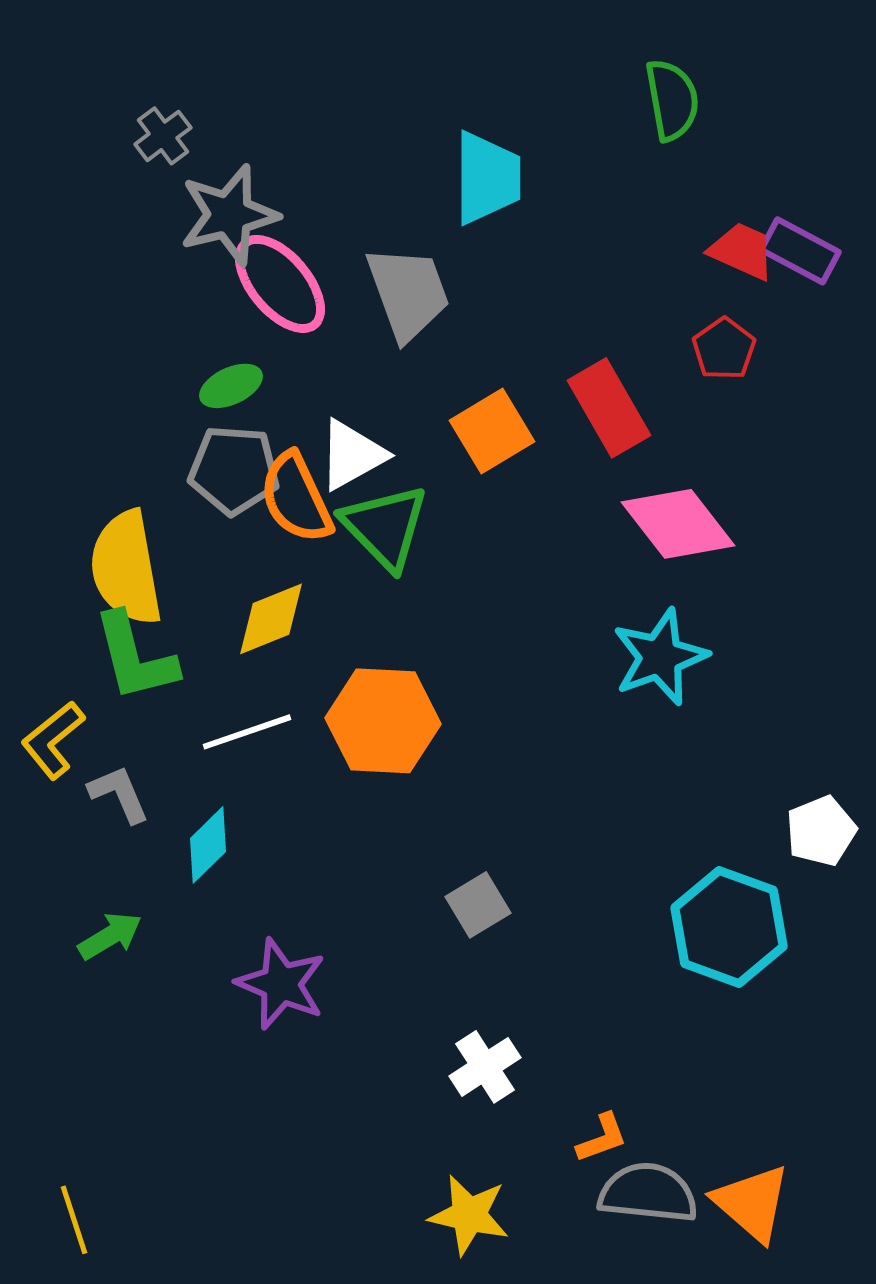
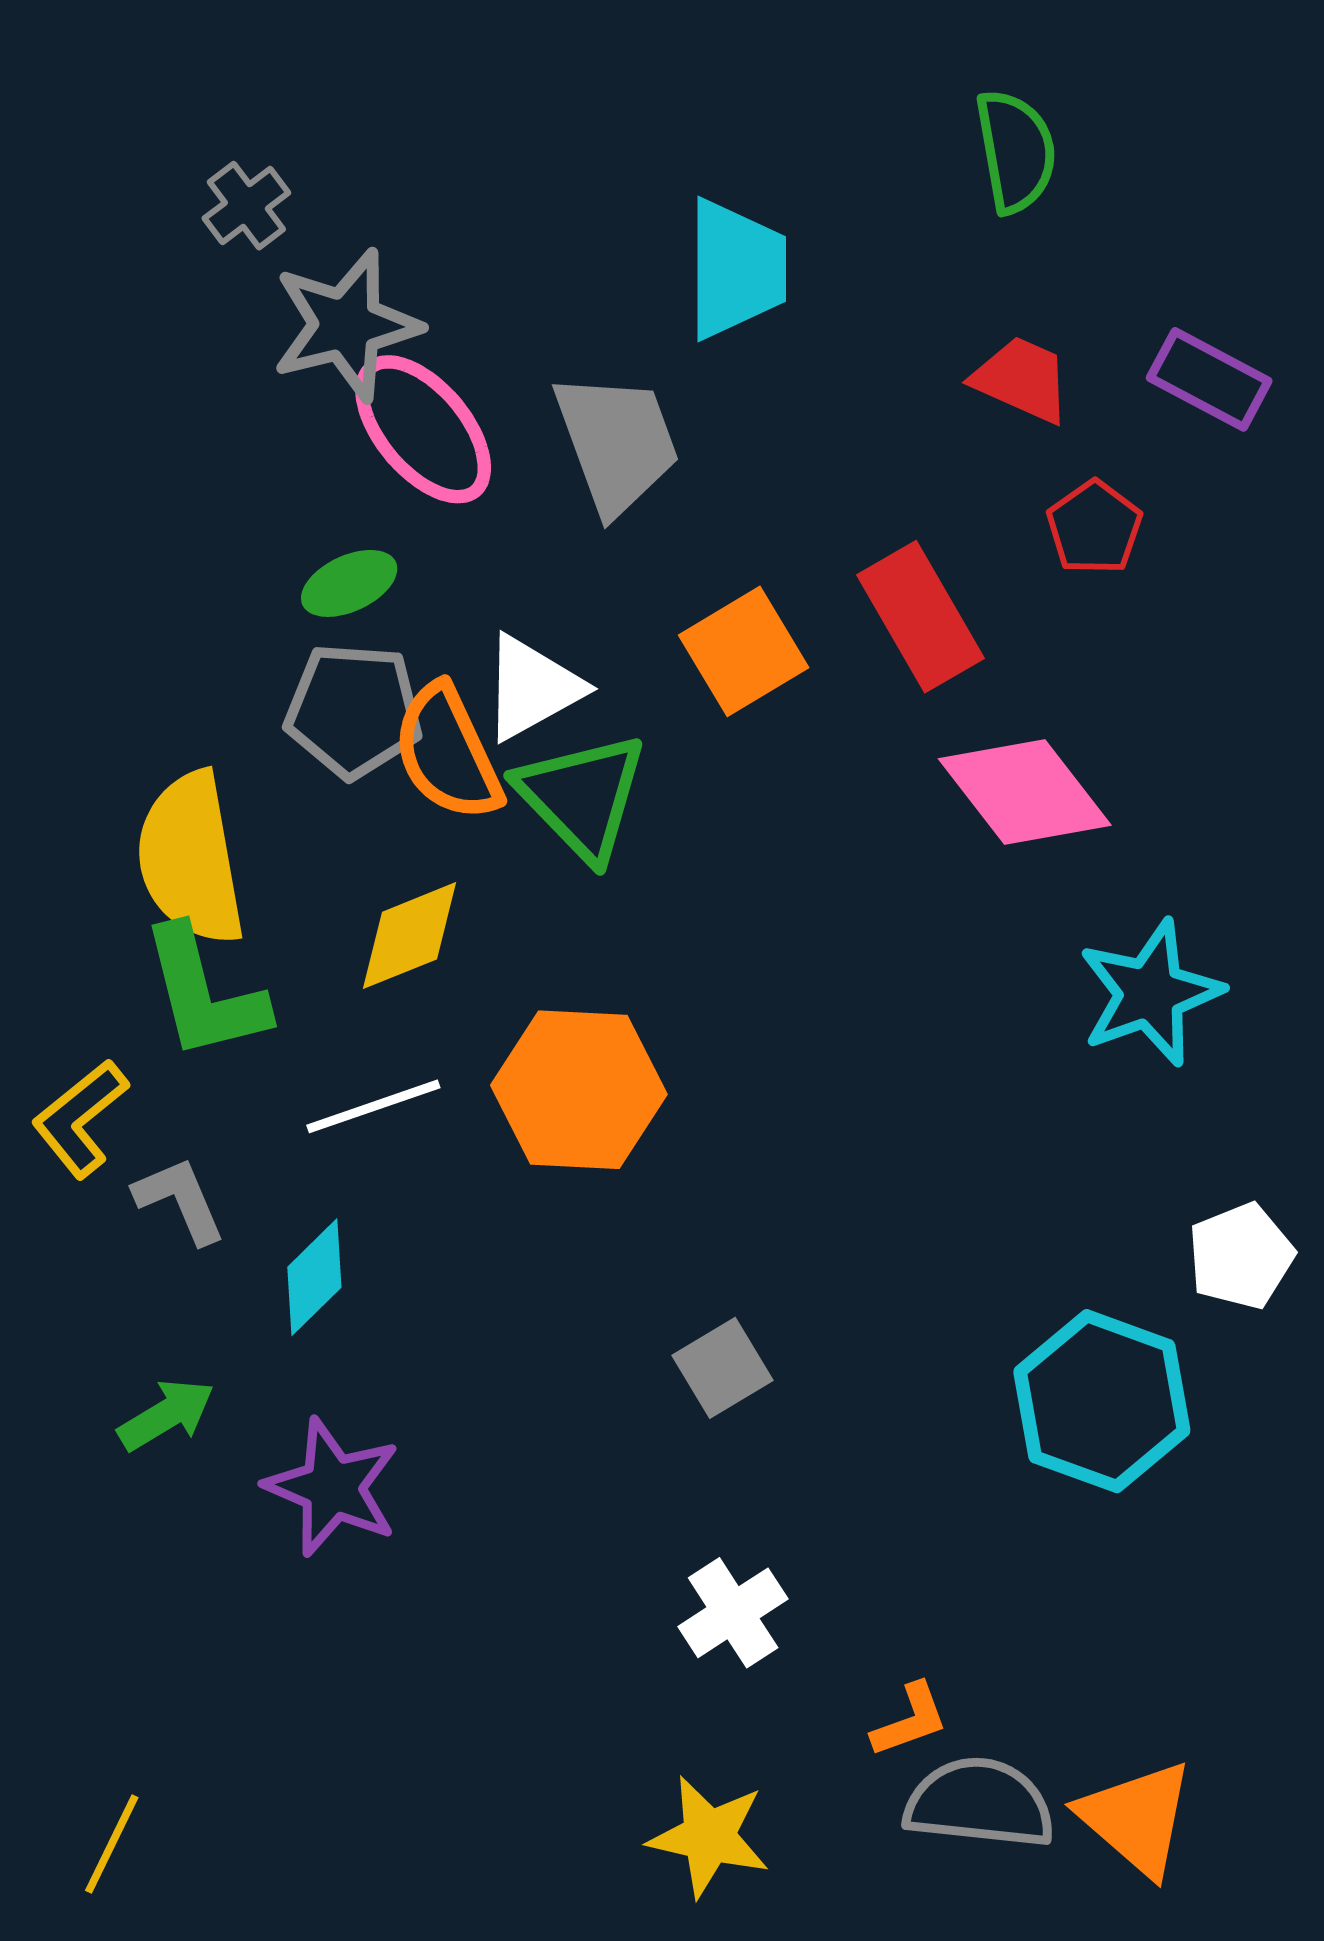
red trapezoid: (742, 251) -> (1022, 379), moved
cyan star: (660, 657) -> (1150, 993), moved
purple star: (281, 984) -> (332, 1487), moved
yellow line: (74, 1220) -> (112, 1844), turned 44

